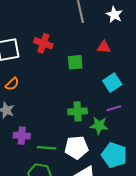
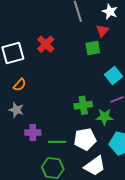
red cross: (43, 43) -> (46, 44), turned 30
red triangle: (104, 47) -> (102, 31), moved, turned -48
green square: (75, 62) -> (93, 48), moved

